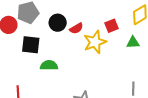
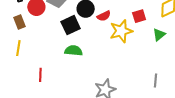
green triangle: (133, 42) -> (159, 35), turned -40
black square: (31, 45) -> (71, 25), moved, turned -36

